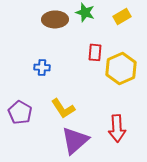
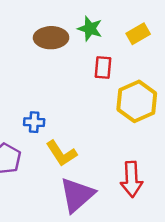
red rectangle: (95, 52) -> (103, 68), moved
blue cross: (42, 67) -> (34, 122), moved

